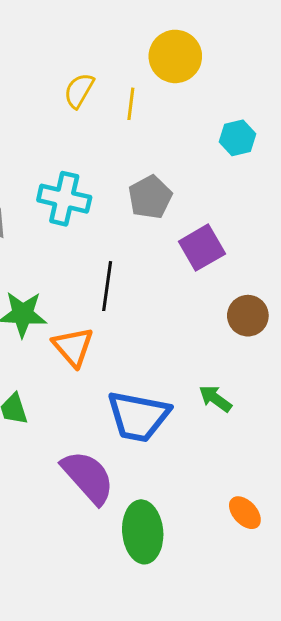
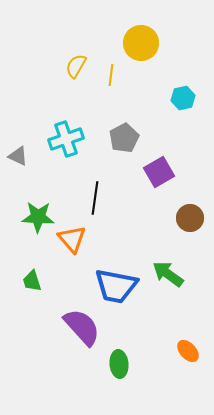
cyan cross: (64, 199) -> (66, 139), turned -32
green arrow: (215, 399) -> (168, 274), size x1.4
green ellipse: (143, 532) -> (119, 364), size x0.7

